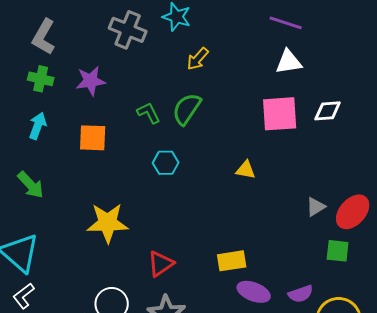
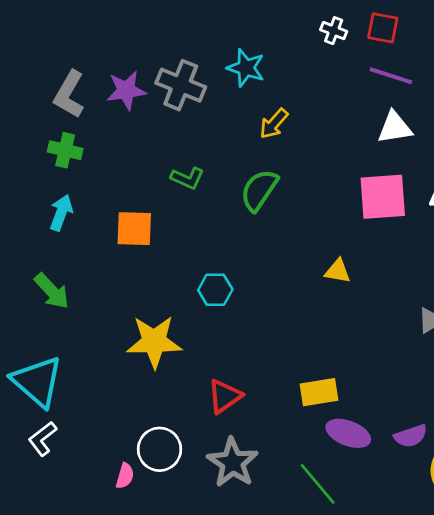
purple star: (91, 81) -> (126, 90), moved
green L-shape: (149, 113) -> (187, 178), moved, turned 140
cyan hexagon: (166, 163) -> (215, 290), moved

